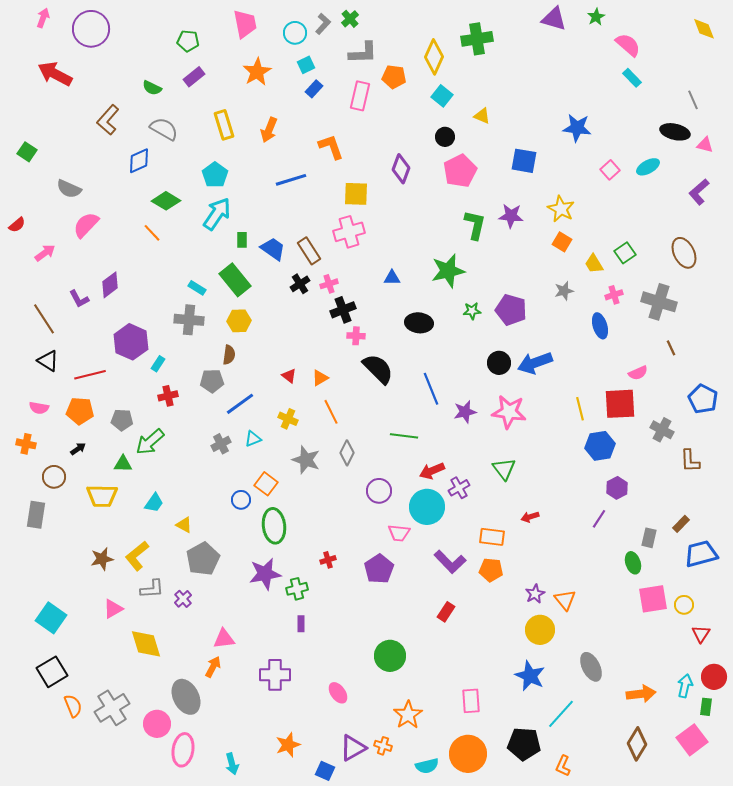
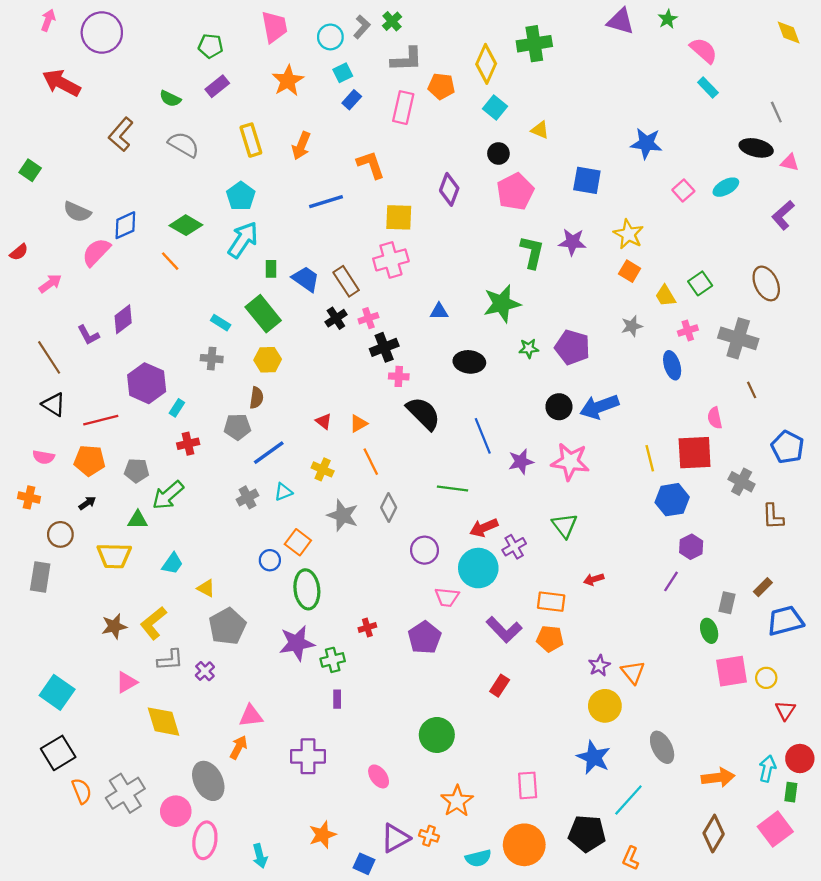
blue diamond: (139, 161) -> (125, 225), moved
gray cross: (189, 320) -> (212, 359), size x0.7
pink semicircle: (638, 373) -> (715, 418), turned 102

